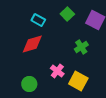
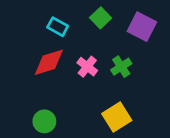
pink cross: (57, 71) -> (87, 67), moved
yellow square: (78, 81) -> (117, 117), turned 30

